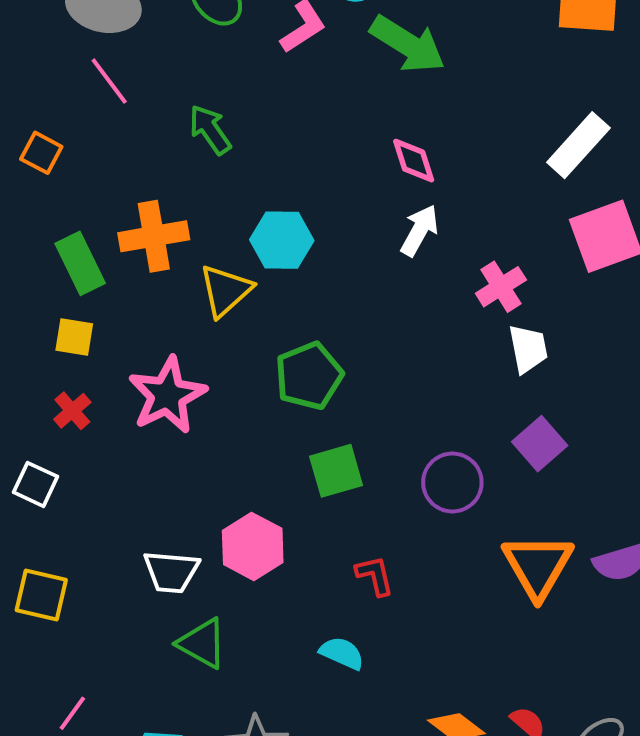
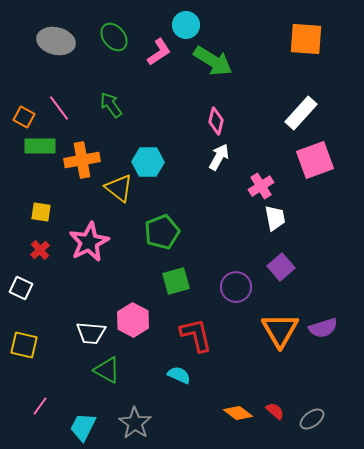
pink line: (109, 81) -> (59, 108), moved
pink diamond: (414, 161) -> (216, 121), turned 32
green rectangle: (80, 263) -> (40, 146), moved, turned -64
yellow triangle: (226, 291) -> (119, 188), turned -40
red L-shape: (375, 576) -> (196, 335), size x1.6

